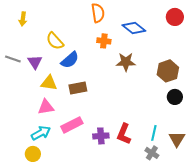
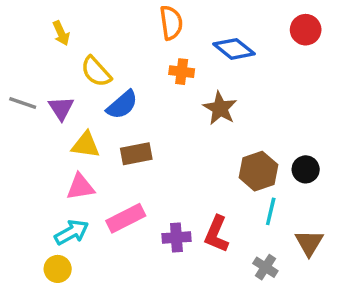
yellow arrow: (23, 19) -> (61, 33), moved, turned -32
brown star: (126, 62) -> (220, 108), turned 30
brown hexagon: (168, 71) -> (258, 171), moved
cyan line: (154, 133) -> (271, 211), moved

